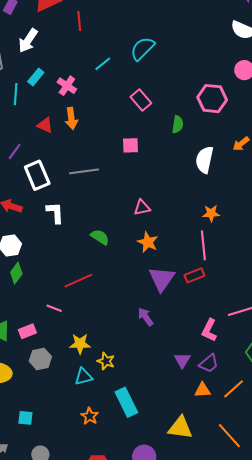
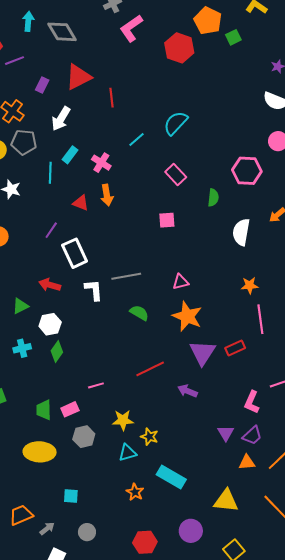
gray line: (84, 171) -> (126, 276), moved
orange star: (148, 242) -> (187, 316), size x1.4
pink line: (203, 245) -> (260, 319), moved
red line: (78, 281) -> (150, 369), moved
pink line: (54, 308) -> (96, 385), turned -35
purple arrow: (146, 317) -> (188, 391), turned -30
cyan rectangle: (126, 402) -> (171, 477), turned -32

